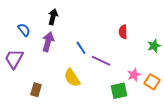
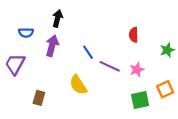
blue semicircle: (24, 30) -> (26, 33), turned 128
pink star: (134, 75) -> (137, 70), moved
orange square: (152, 82) -> (165, 89), turned 35
green square: (119, 91) -> (140, 100), moved

